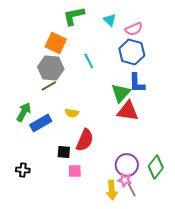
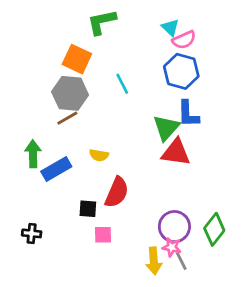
cyan triangle: (110, 20) -> (170, 27), moved
green arrow: (24, 112) -> (33, 154), turned -30

